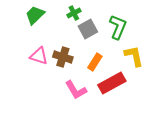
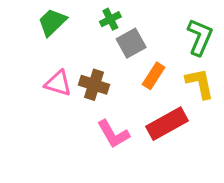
green L-shape: (118, 27) -> (200, 37), moved
orange rectangle: (95, 62) -> (154, 76), moved

